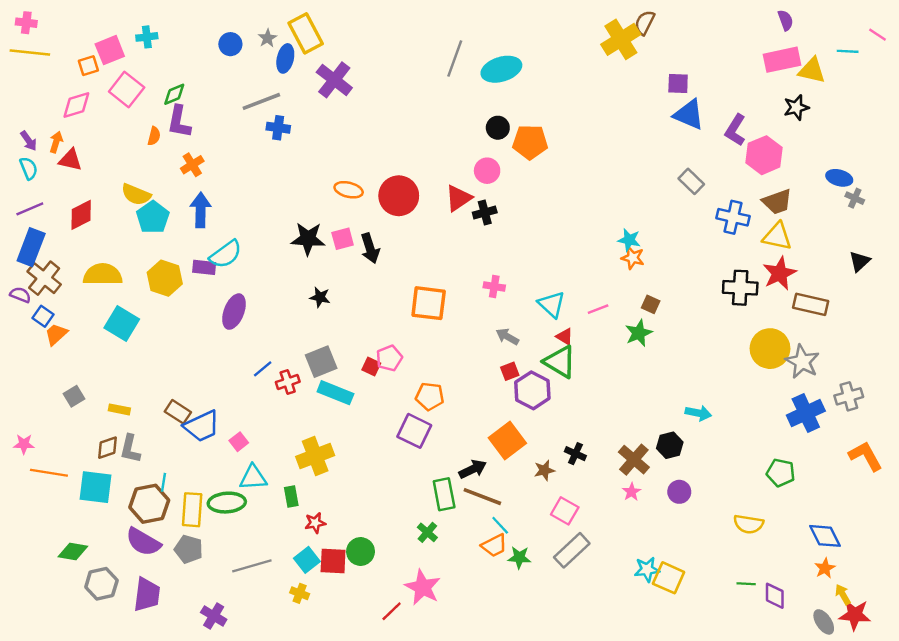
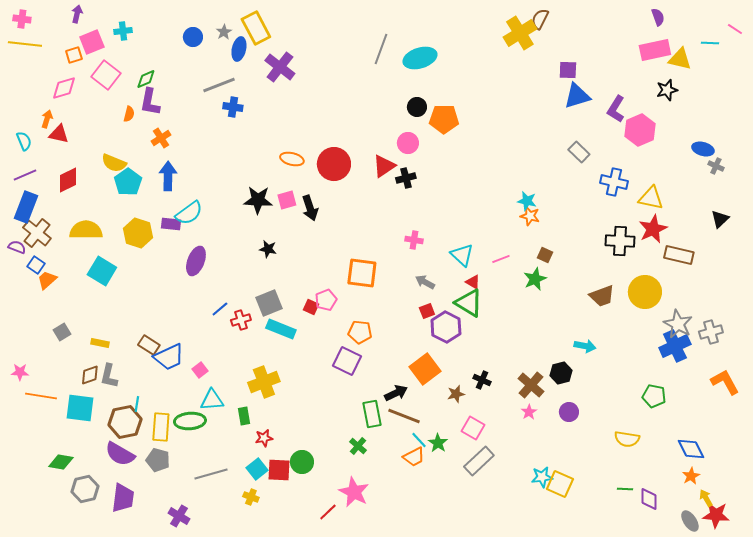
blue triangle: (689, 115) -> (577, 96), turned -40
purple arrow: (29, 141) -> (77, 14), moved, turned -132
brown trapezoid: (777, 202) -> (602, 296), moved
orange square: (429, 303) -> (362, 273), moved
gray star: (802, 362) -> (678, 324), moved
green star: (519, 557) -> (438, 443), moved, turned 30

